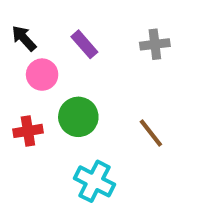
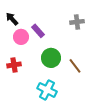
purple rectangle: (84, 44) -> (38, 31), moved
green circle: (78, 117) -> (51, 58), moved

